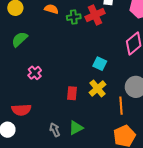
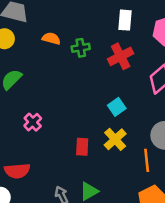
red cross: (95, 15) -> (121, 56), moved
cyan square: (100, 64) -> (117, 107), turned 32

